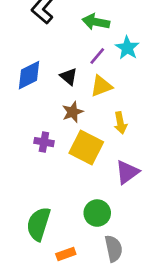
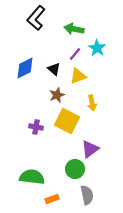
purple cross: (44, 142) -> (36, 127), moved
purple triangle: (127, 172) -> (90, 149), moved
green semicircle: (38, 224) -> (32, 177), turned 80

